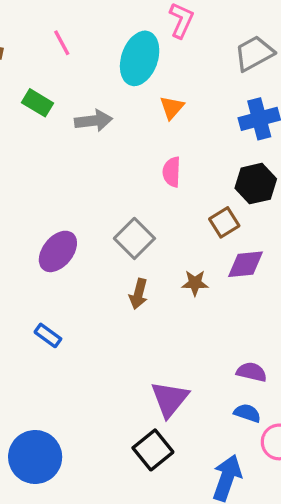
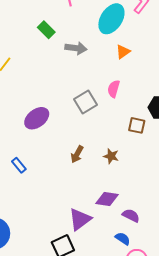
brown square: (224, 222) -> (137, 125), turned 30
gray square: (134, 238) -> (85, 102), moved
purple diamond: (246, 264) -> (107, 199), moved

